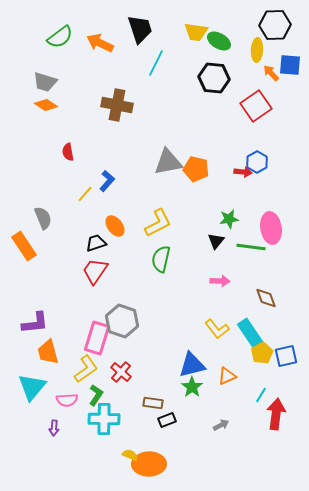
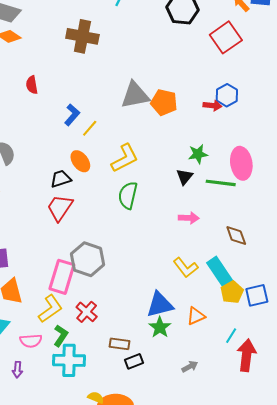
yellow line: (85, 194) -> (90, 128), moved

